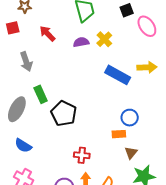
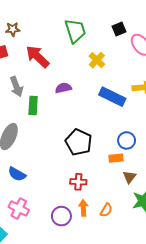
red arrow: (47, 34) -> (38, 57), size x1.4
purple semicircle: (81, 42) -> (63, 88), moved
green rectangle: (41, 94) -> (33, 105), moved, turned 30
black pentagon: (64, 113) -> (79, 142), moved

